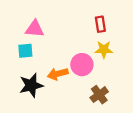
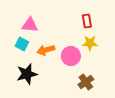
cyan square: (25, 51) -> (22, 44), turned 32
orange arrow: (58, 74) -> (46, 50), moved

